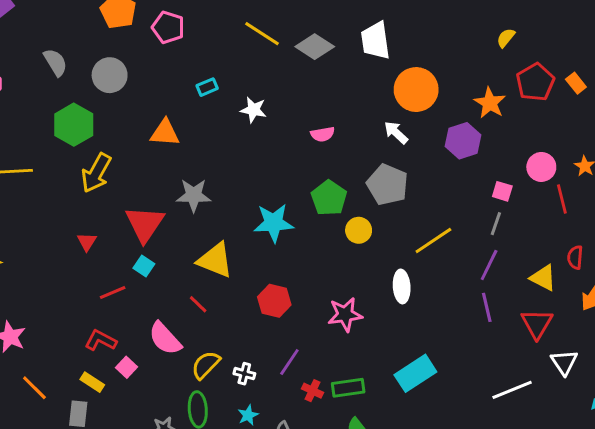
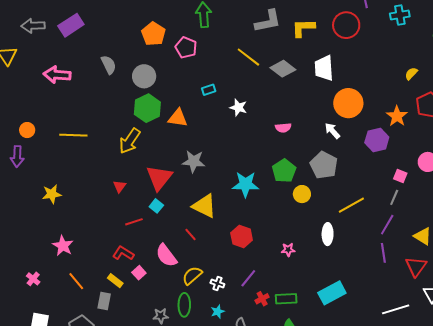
green hexagon: (74, 125) -> (147, 108), moved
pink star: (345, 315) -> (288, 250), size x0.6
red cross: (313, 391) -> (262, 299), turned 32

